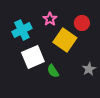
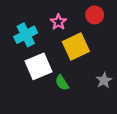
red circle: (82, 23) -> (95, 15), moved
yellow square: (65, 40) -> (76, 46), turned 30

